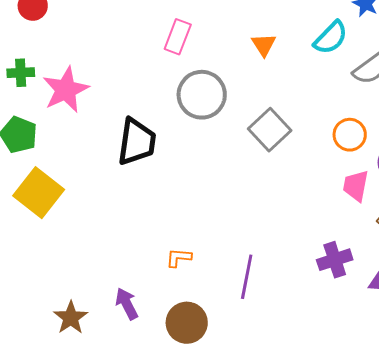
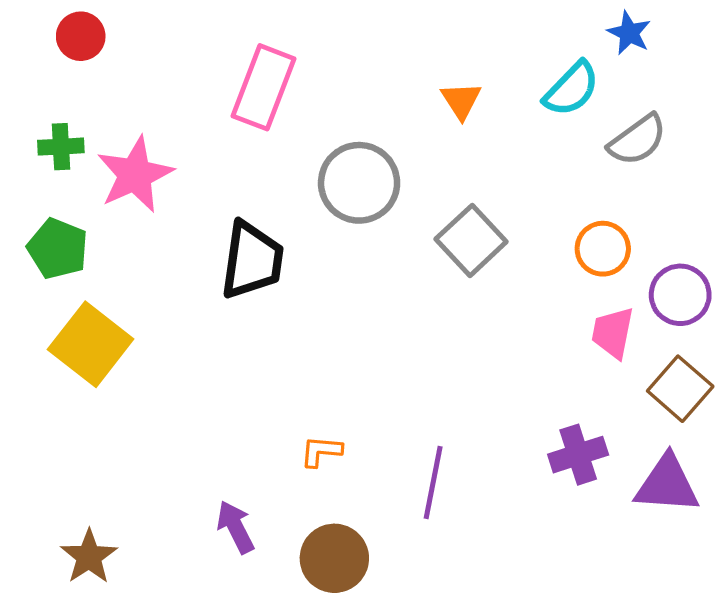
pink rectangle: (178, 37) -> (264, 87), moved, size x1.4
brown star: (71, 318) -> (89, 557), moved

